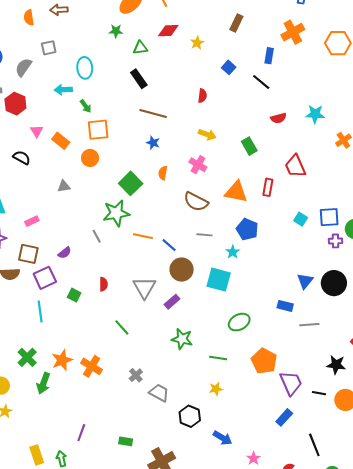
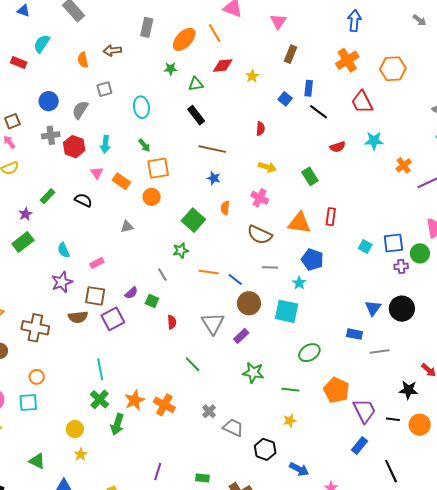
blue rectangle: (269, 56) -> (309, 88), moved
cyan arrow: (63, 90) -> (105, 144), moved, turned -78
red trapezoid: (295, 166) -> (362, 102), moved
green star: (116, 213) -> (181, 251), size x0.6
green square: (74, 295) -> (152, 301), moved
cyan line: (40, 311) -> (100, 369), moved

